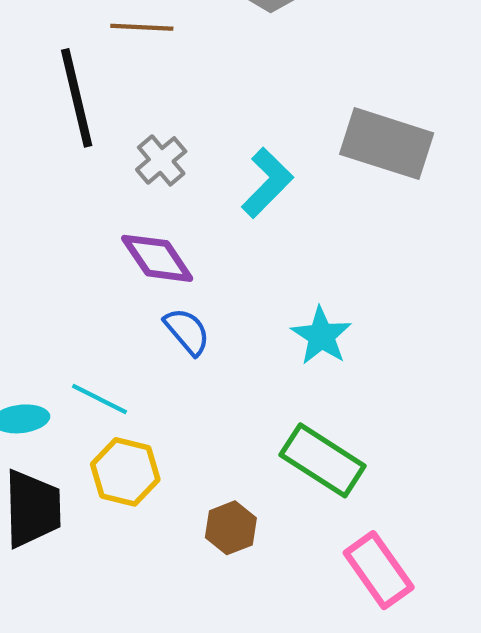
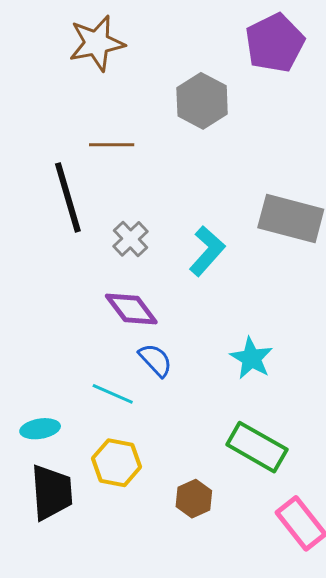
cyan line: (100, 399) -> (113, 394), moved

